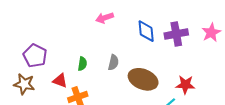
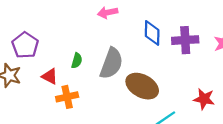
gray semicircle: (113, 63) -> (111, 63), size x1.8
red star: (185, 85) -> (204, 99), moved

